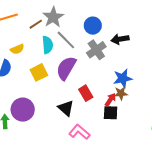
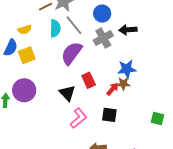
yellow square: (39, 72) -> (27, 55), moved
black square: (111, 113) -> (109, 115), moved
pink L-shape: (79, 132) -> (78, 118), turned 95

